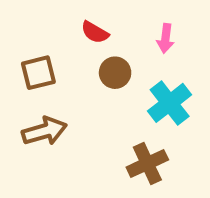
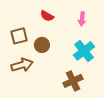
brown circle: (115, 73) -> (42, 45), moved

